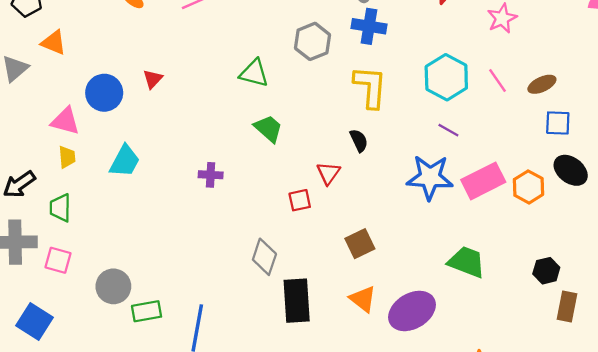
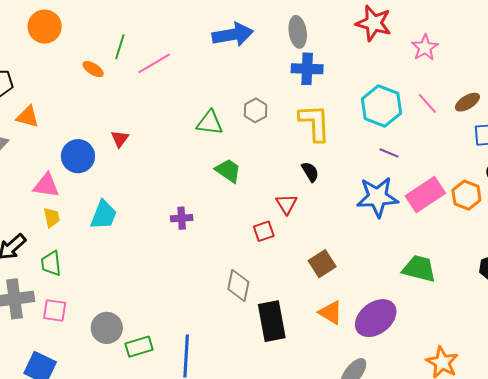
gray hexagon: (312, 41) -> (256, 110), moved, size x0.7

